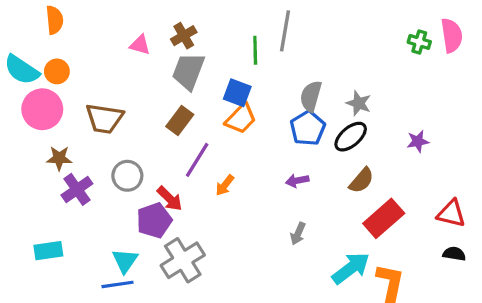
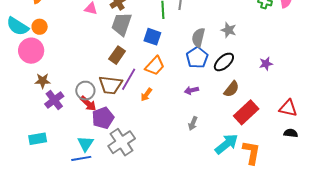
gray star: (359, 103) -> (229, 30), moved
brown trapezoid: (104, 119) -> (111, 85), moved
orange trapezoid: (241, 119) -> (155, 66), moved
red arrow: (170, 199) -> (88, 104), moved

